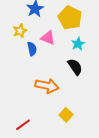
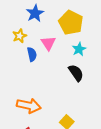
pink triangle: (48, 38) -> (48, 43), turned 35
orange arrow: (47, 86) -> (29, 106), moved

